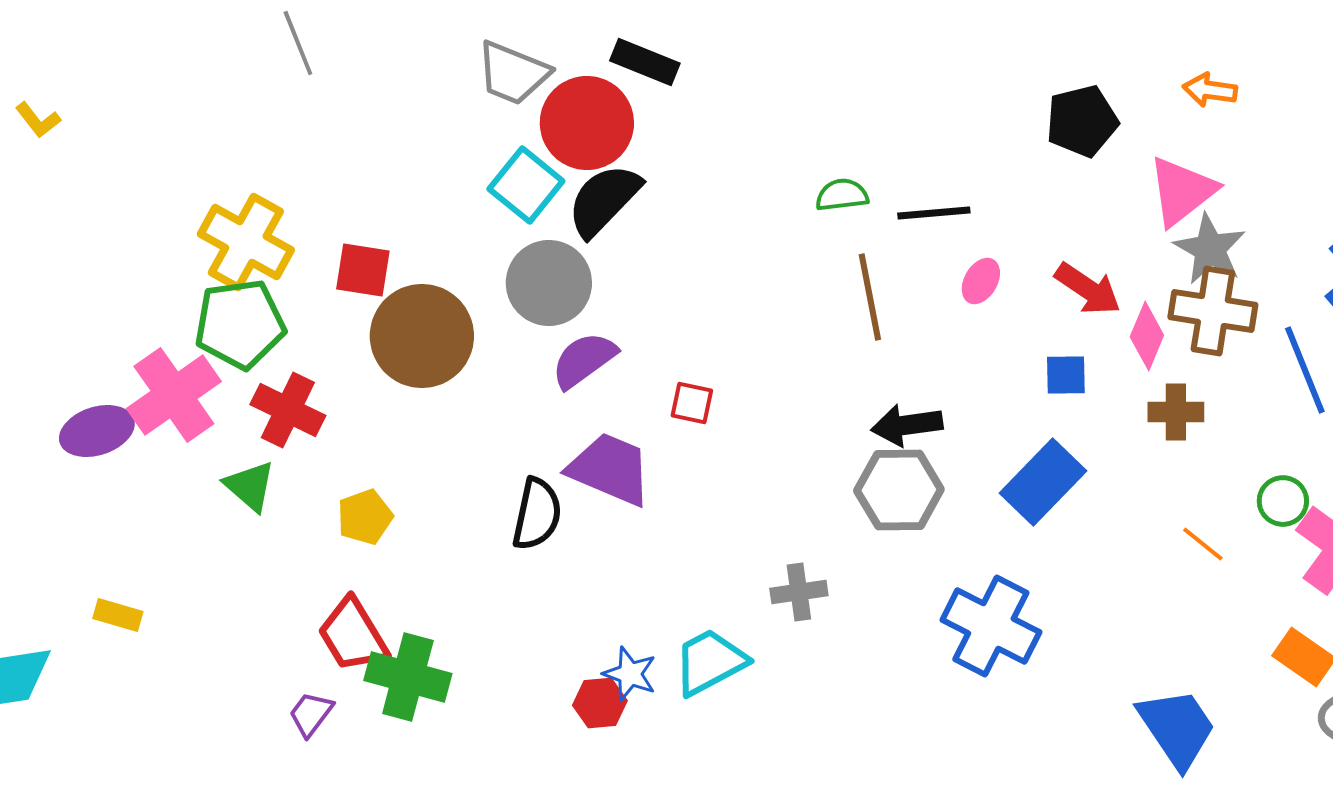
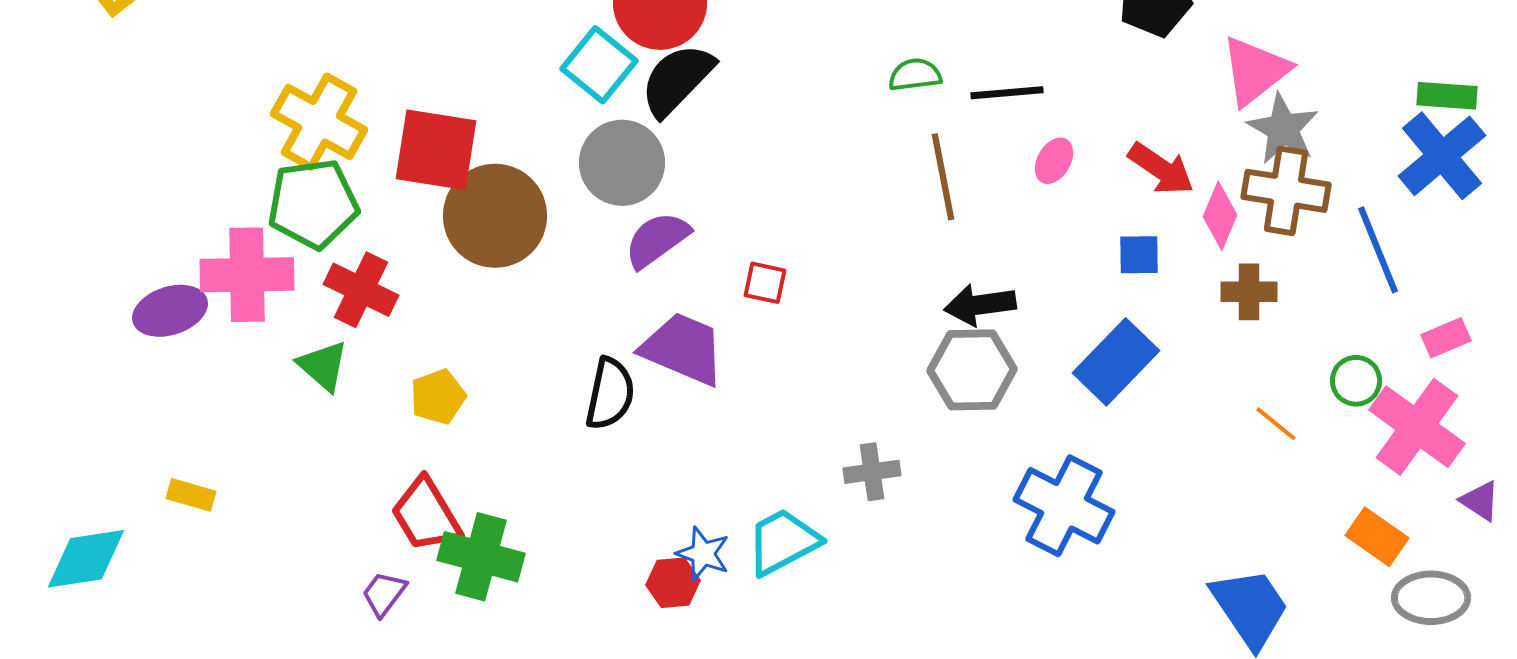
red square: (363, 270) -> (436, 150), size x1.5
pink cross: (174, 395) -> (247, 275), turned 34

